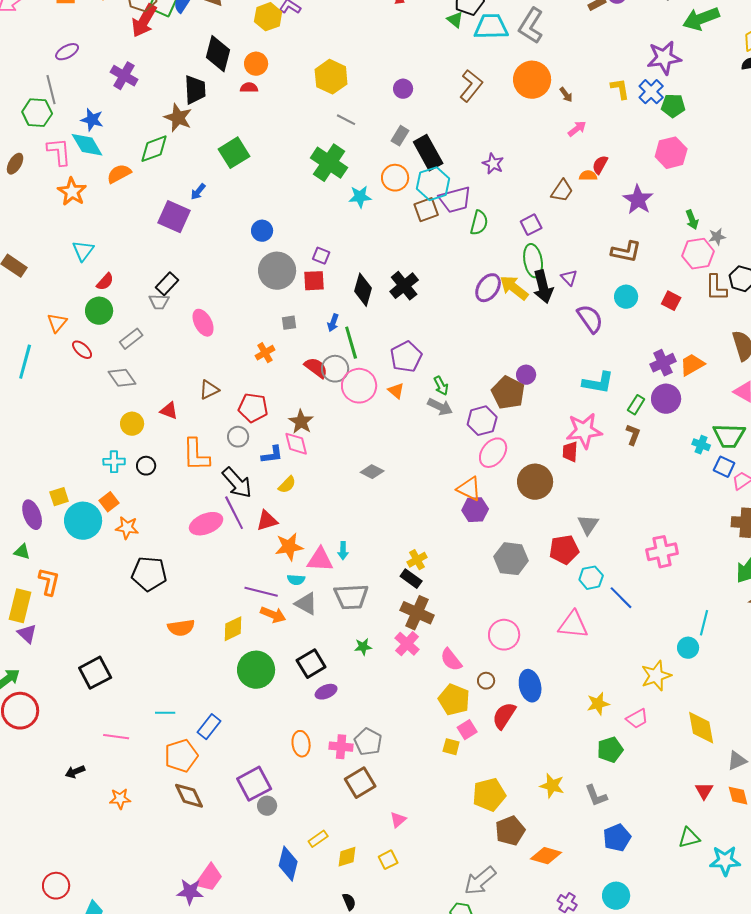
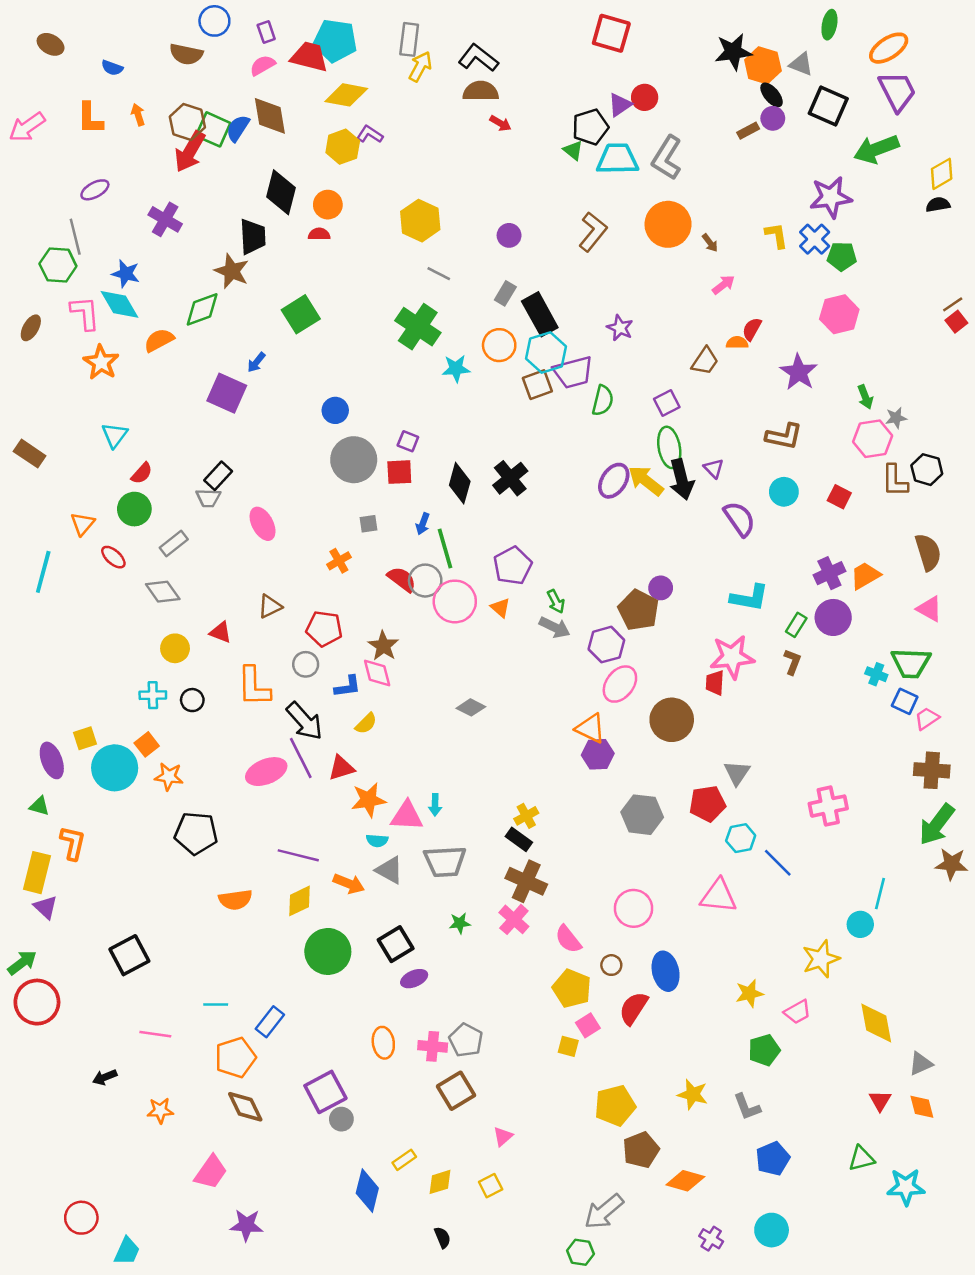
purple line: (261, 592) -> (298, 855), moved
pink trapezoid: (209, 878) -> (211, 1172), moved

